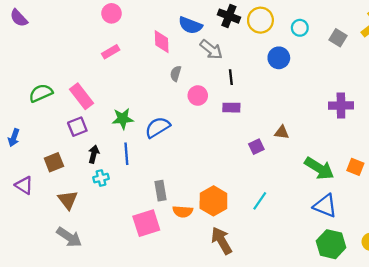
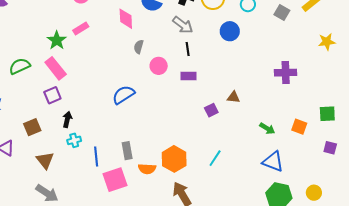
gray arrow: (211, 50) -> (183, 25), moved
green star: (123, 119) -> (57, 40), moved, turned -30
blue line: (126, 154) -> (96, 157), moved
green arrow: (319, 168) -> (267, 128), size x0.6

